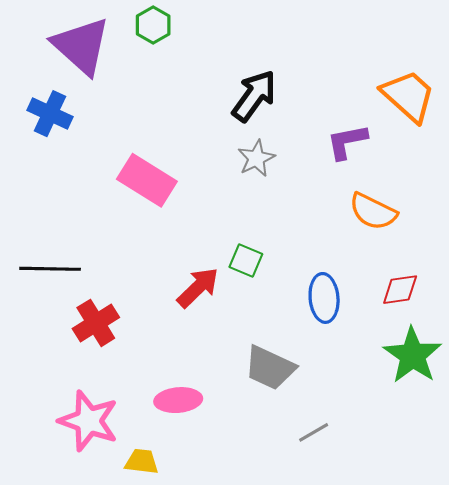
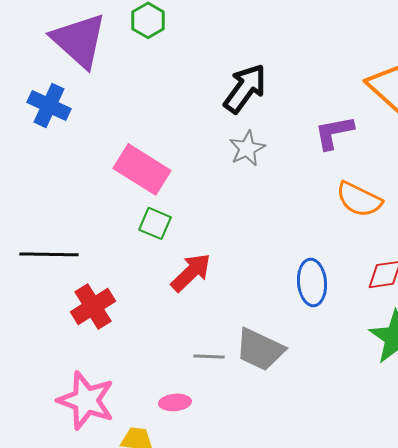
green square: (246, 260) -> (155, 223), moved
pink ellipse: (178, 400) -> (175, 402), moved, size x0.7
gray line: (314, 432) -> (209, 356), moved, turned 32

